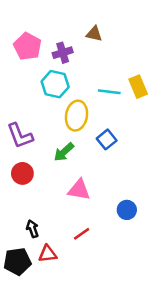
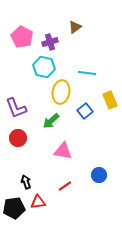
brown triangle: (94, 34) -> (75, 27), turned -48
yellow rectangle: (138, 87) -> (110, 100), moved
blue circle: (127, 210) -> (99, 175), moved

